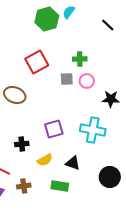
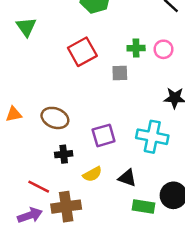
pink circle: (87, 81) -> (163, 49), moved
brown ellipse: (15, 95) -> (55, 118), moved
brown cross: (24, 186) -> (66, 207), size x1.6
green rectangle: (60, 186) -> (144, 207), moved

